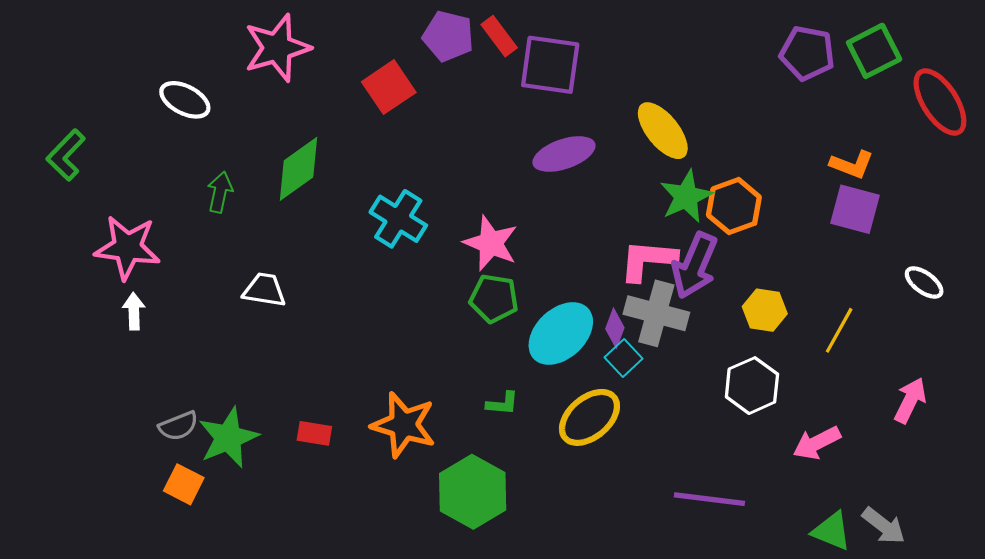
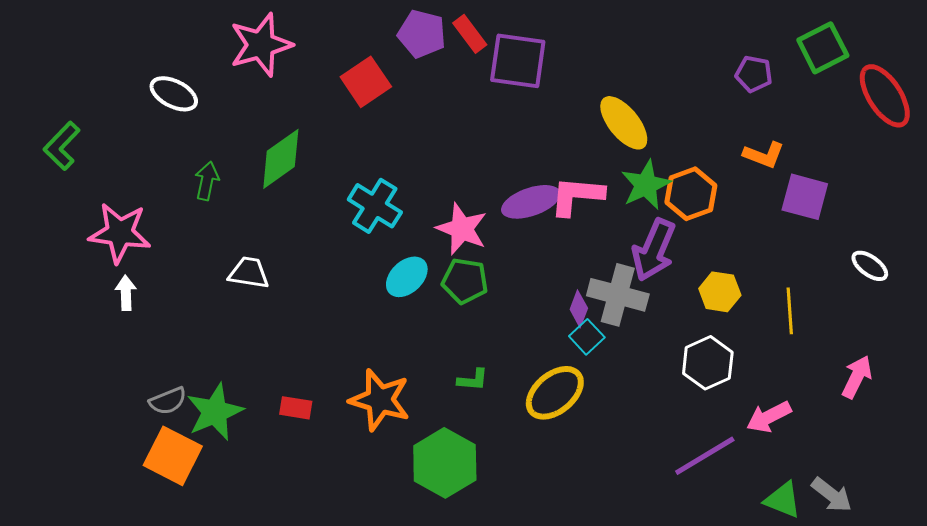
purple pentagon: (807, 53) -> (754, 74), moved, size x0.7
purple ellipse: (564, 154) -> (531, 202), moved
orange L-shape: (852, 165) -> (764, 155), moved
pink L-shape: (648, 260) -> (577, 196), moved
yellow line: (839, 330) -> (790, 311), turned -33
cyan ellipse: (561, 333) -> (407, 277), moved, size x0.7
orange square: (184, 484) -> (173, 456), size x1.5
purple line: (709, 499) -> (705, 456), moved, turned -38

